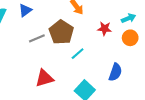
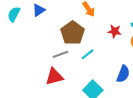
gray line: (37, 38) -> (60, 54), moved

